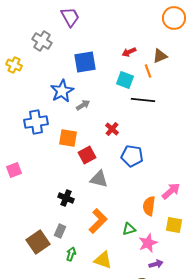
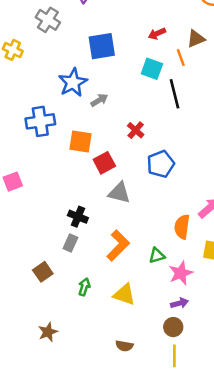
black line: (143, 100) -> (174, 94), turned 70
blue pentagon: (132, 156) -> (161, 164), turned -30
gray rectangle: (60, 231) -> (70, 243), moved
brown square: (38, 242) -> (43, 272), size x0.7
purple arrow: (156, 264) -> (180, 303), moved

